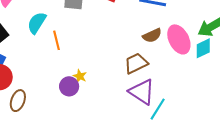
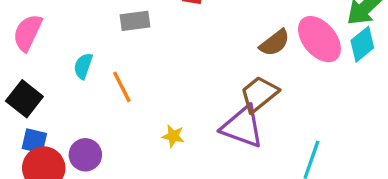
cyan semicircle: (37, 23) -> (83, 66), size x0.7
purple circle: (69, 86) -> (85, 155), moved
purple triangle: (142, 92) -> (242, 127), moved

